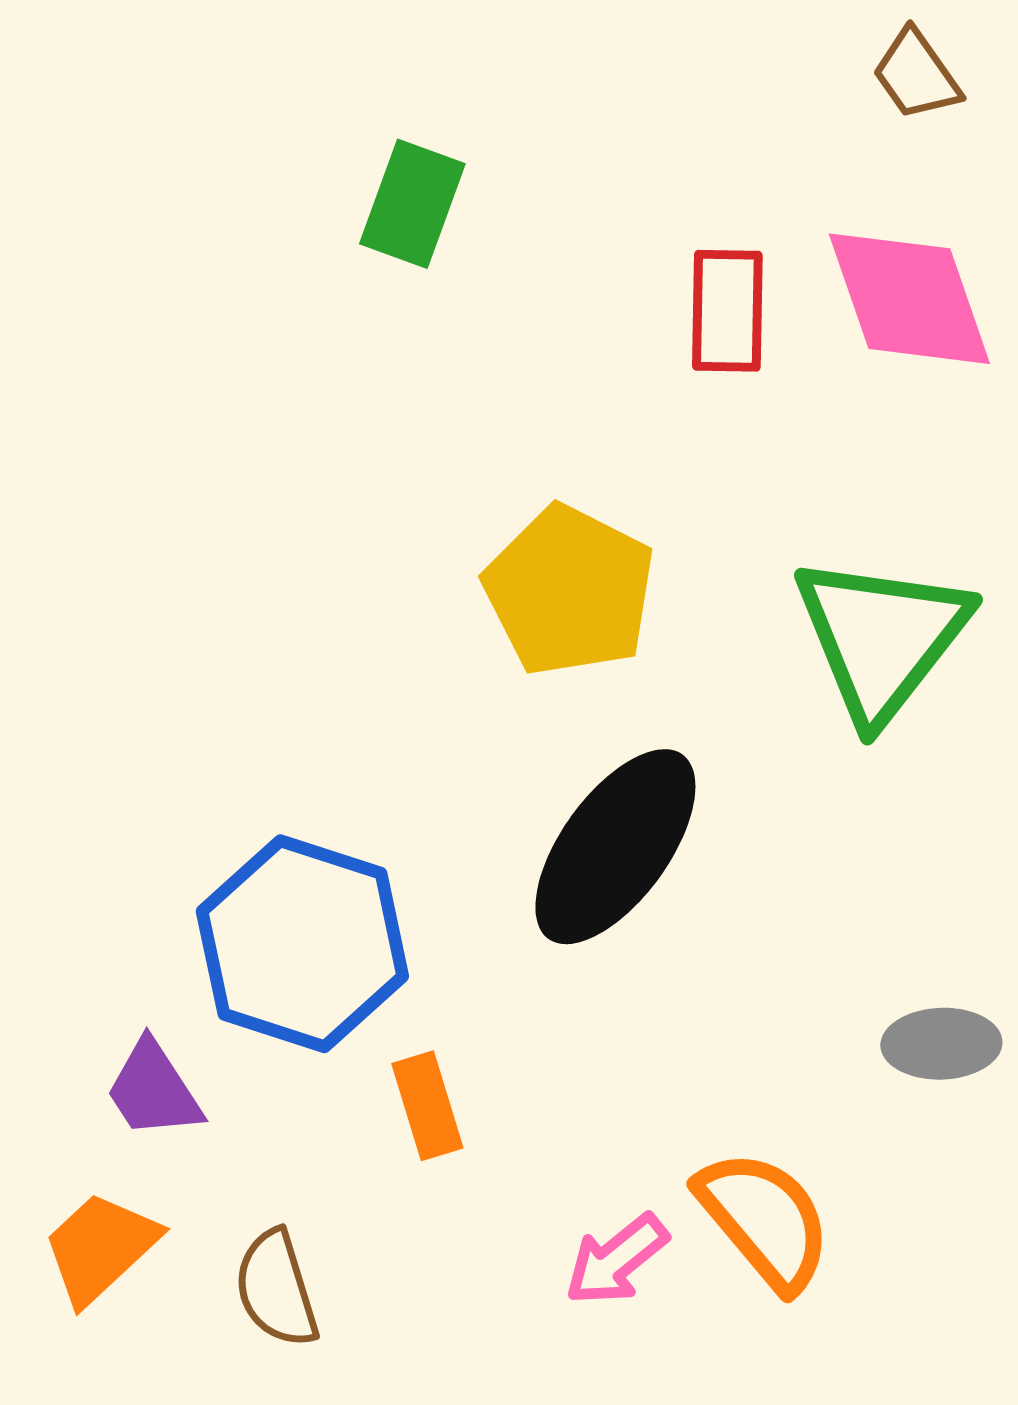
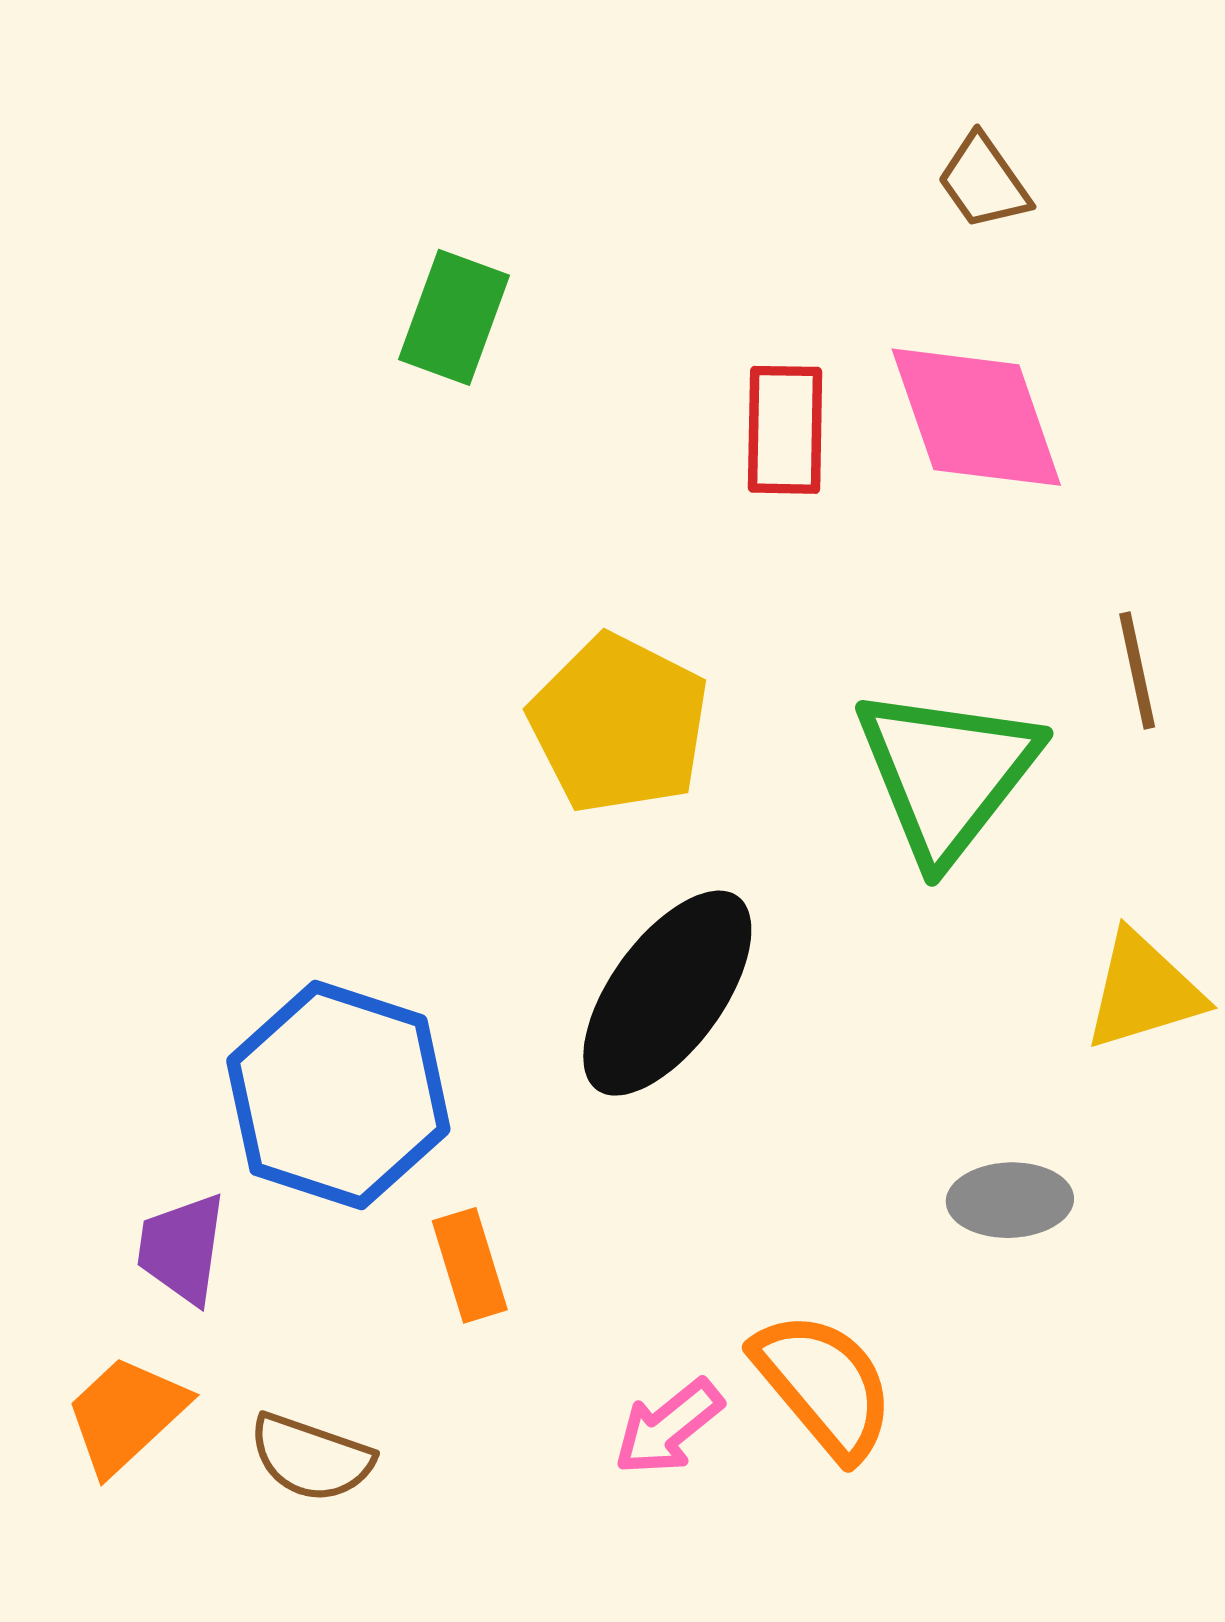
purple trapezoid: (153, 1090) -> (182, 1248), turned 41
brown semicircle: (276, 1289) -> (311, 1458), turned -54

